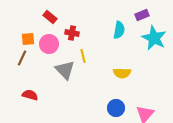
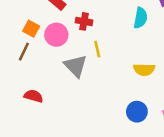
orange square: (28, 39) -> (31, 29), turned 32

